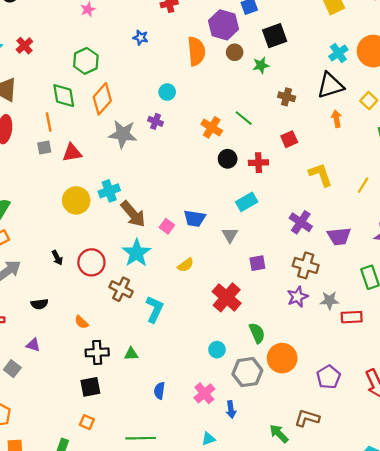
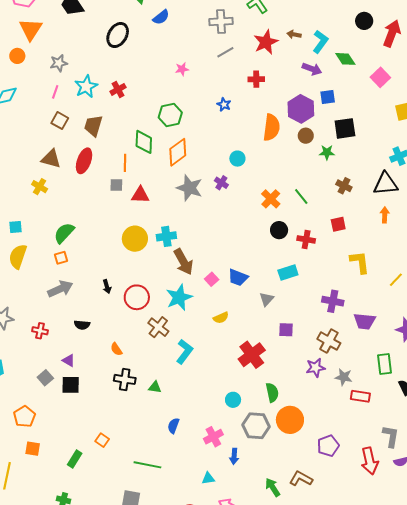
purple cross: (301, 222) -> (333, 301), turned -35
black square: (90, 387) -> (71, 385), moved

